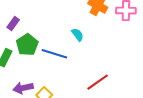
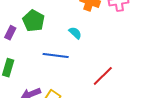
green pentagon: (27, 45) -> (34, 21), moved

